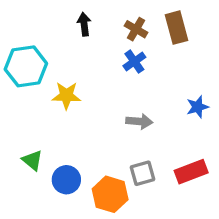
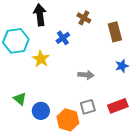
black arrow: (84, 24) -> (40, 15), moved, size x1.5
brown rectangle: (176, 28) -> (115, 32), moved
blue cross: (134, 62) -> (63, 38), moved
yellow star: (66, 96) -> (41, 59), turned 30

